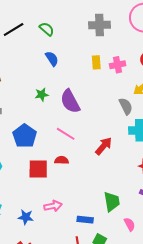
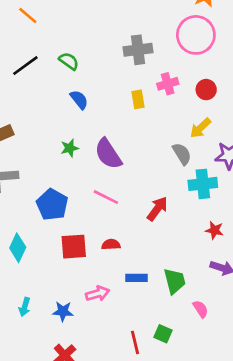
pink cross: (118, 65) -> (168, 84), moved
red semicircle: (62, 160) -> (111, 245), moved
blue rectangle: (85, 220) -> (136, 278), moved

